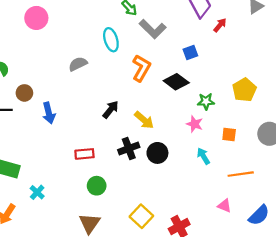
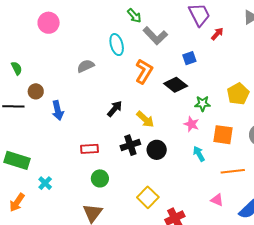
orange square: (229, 135) -> (223, 135), size x1.5
yellow square: (141, 216) -> (148, 197), moved

